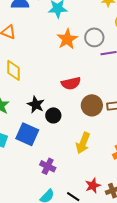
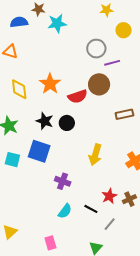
orange star: (67, 39) -> (50, 84), moved
brown circle: (92, 105) -> (99, 84), moved
black circle: (53, 115) -> (67, 123), moved

